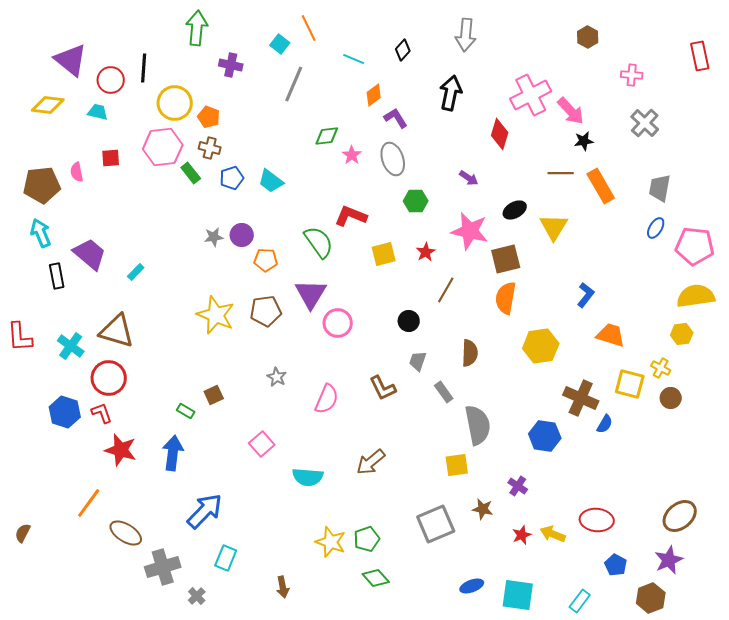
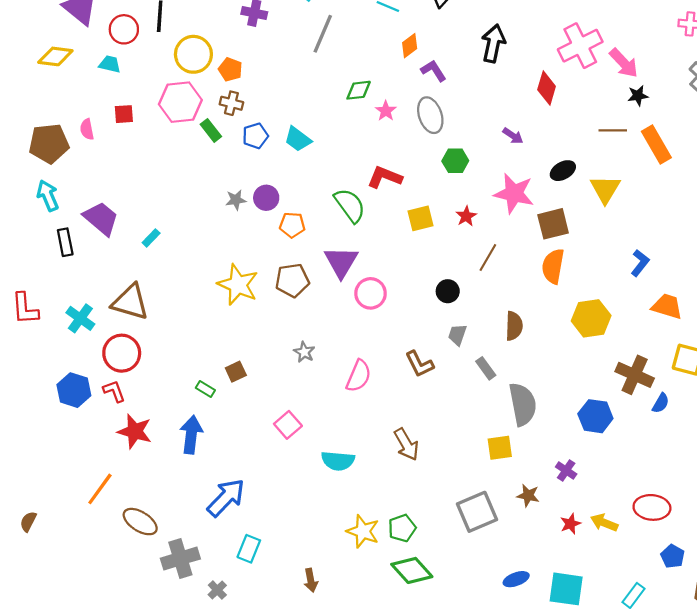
brown arrow: (371, 462) -> (406, 444), turned -80
green diamond: (376, 578) -> (412, 570), size x1.4

